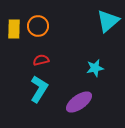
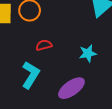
red semicircle: (41, 60) -> (44, 45), moved

